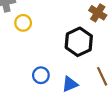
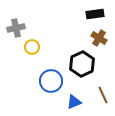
blue circle: (41, 75) -> (51, 81), moved, size x1.5

